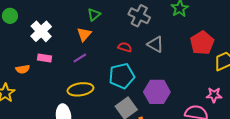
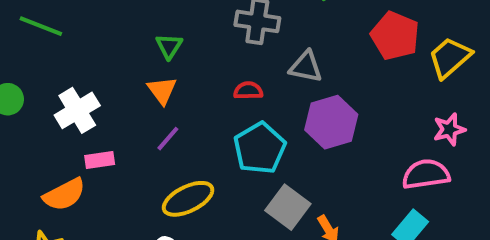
white cross: (41, 31) -> (77, 110), turned 30
orange semicircle: (23, 69) -> (64, 194), size x1.5
purple hexagon: (157, 92) -> (331, 122), moved

